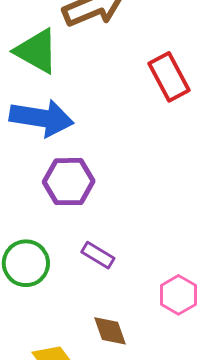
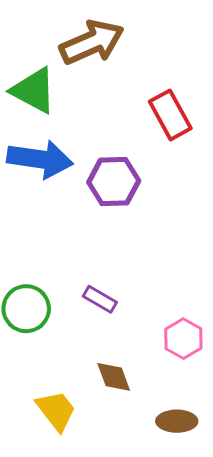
purple hexagon: (69, 182) -> (114, 182), moved

